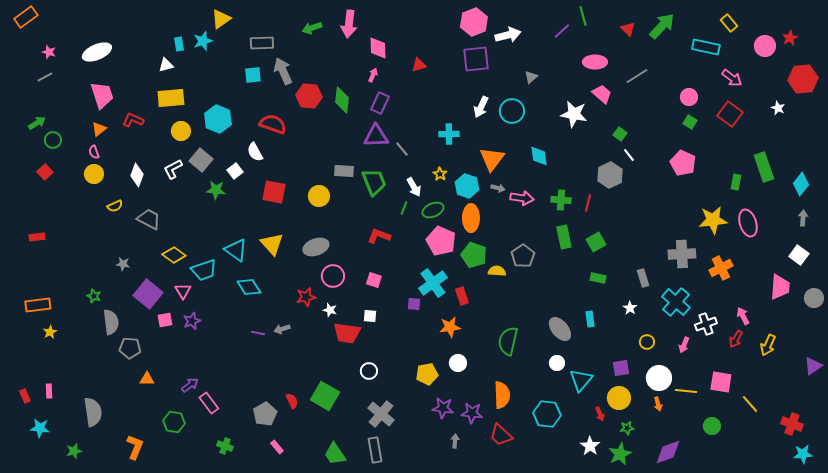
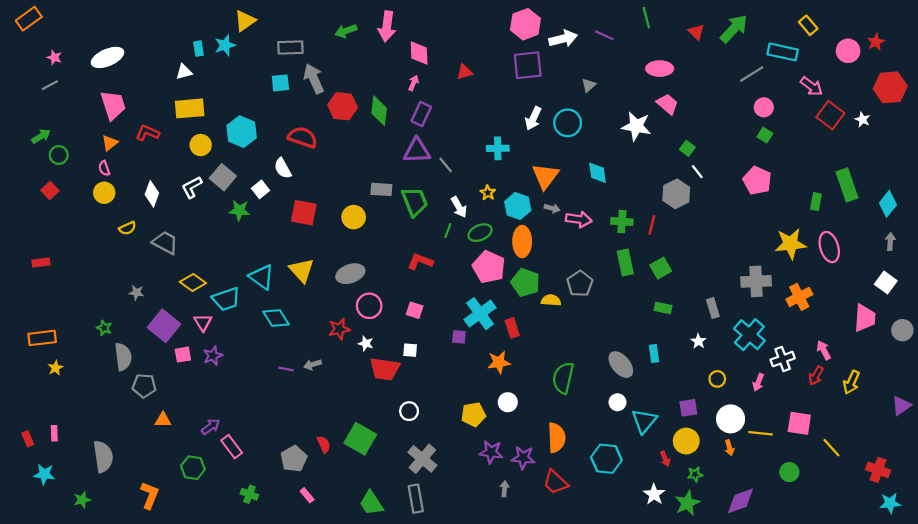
purple line: (562, 31) -> (604, 35), moved, turned 66
gray line: (637, 76) -> (752, 74), moved
red square: (730, 114) -> (830, 115), moved

